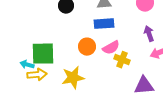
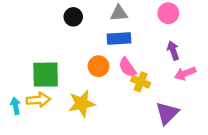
pink semicircle: (111, 48) -> (127, 67), turned 84
cyan arrow: (27, 65) -> (15, 106), moved, turned 64
purple triangle: (144, 86) -> (167, 113), turned -40

